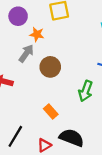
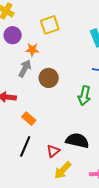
orange rectangle: (51, 112) -> (29, 119), moved

